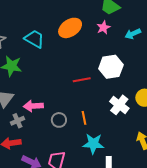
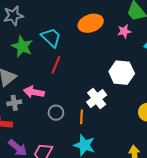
cyan trapezoid: (34, 39) -> (51, 37), moved
red line: (82, 80) -> (56, 65), moved, turned -72
white cross: (119, 105) -> (97, 98), moved

